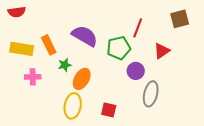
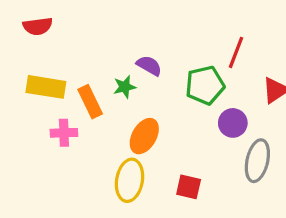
purple semicircle: (85, 36) -> (149, 66), size x0.6
orange rectangle: (49, 45) -> (90, 102), moved
green star: (65, 65) -> (125, 87), moved

